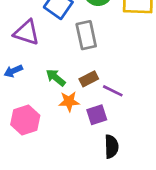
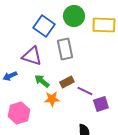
purple triangle: (27, 32) -> (32, 56), moved
purple square: (97, 115) -> (101, 104), moved

